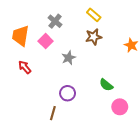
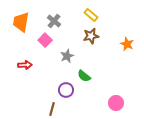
orange trapezoid: (21, 36) -> (21, 22), moved
red arrow: (25, 67) -> (25, 65), turned 128
green semicircle: (106, 85) -> (84, 76), moved

